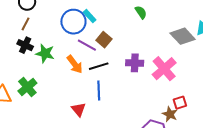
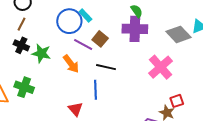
purple cross: (135, 63) -> (135, 29), moved, size x1.4
black line: (99, 66) -> (106, 67), moved, turned 30
green cross: (27, 87) -> (24, 87), turned -30

